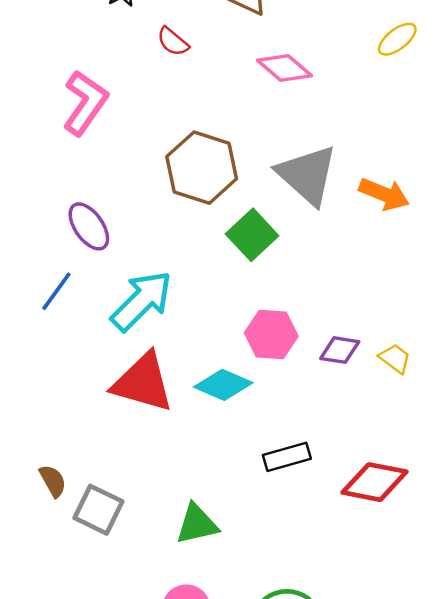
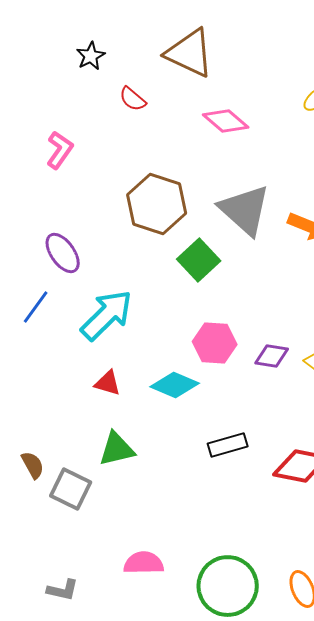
pink L-shape: (85, 103) -> (60, 150), size x0.7
red triangle: (143, 382) -> (108, 383), size x0.5
green triangle: (197, 524) -> (117, 449), moved

